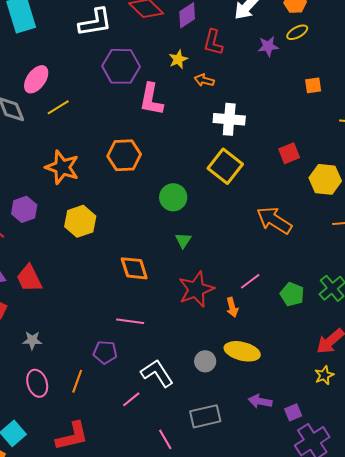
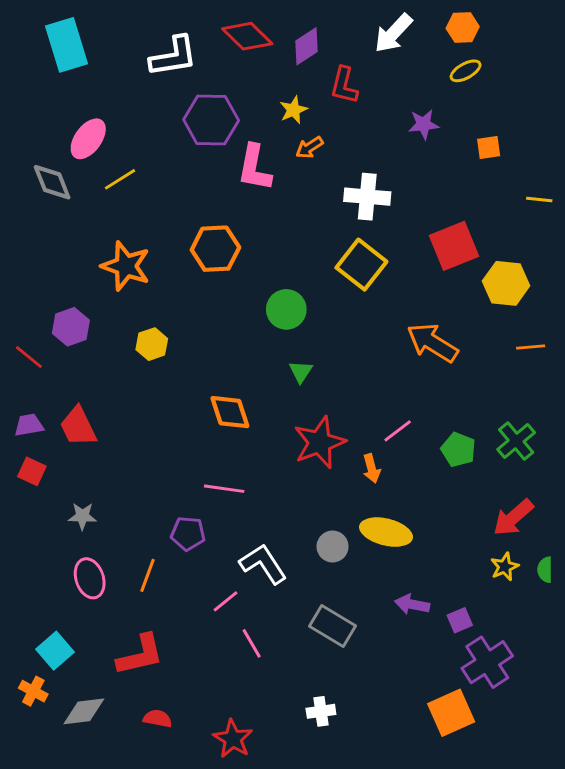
purple star: (268, 46) -> (424, 124), moved
orange arrow: (204, 80) -> (309, 147), moved, turned -48
red square: (289, 153) -> (454, 246), size x1.6
yellow hexagon: (80, 221) -> (152, 344), size x0.7
gray rectangle: (205, 416) -> (333, 626), turned 44
pink line: (165, 439) -> (252, 643), moved

